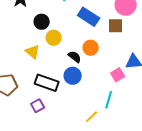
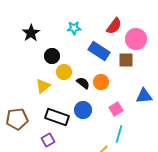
yellow triangle: (33, 52) -> (43, 86), turned 42
black semicircle: (75, 57) -> (83, 83), moved
pink square: (118, 75) -> (116, 109), moved

